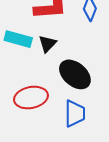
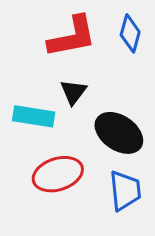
cyan rectangle: (18, 39) -> (34, 116), moved

